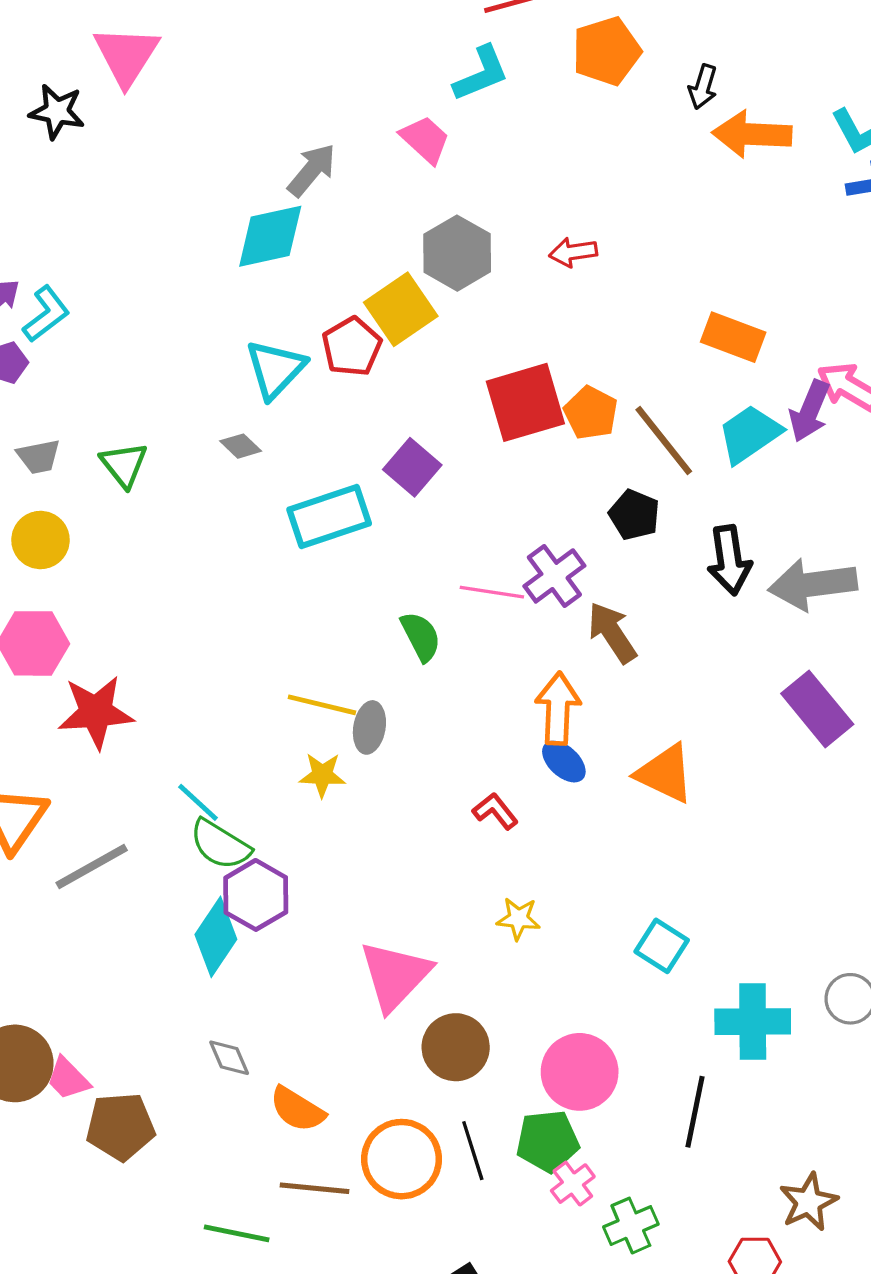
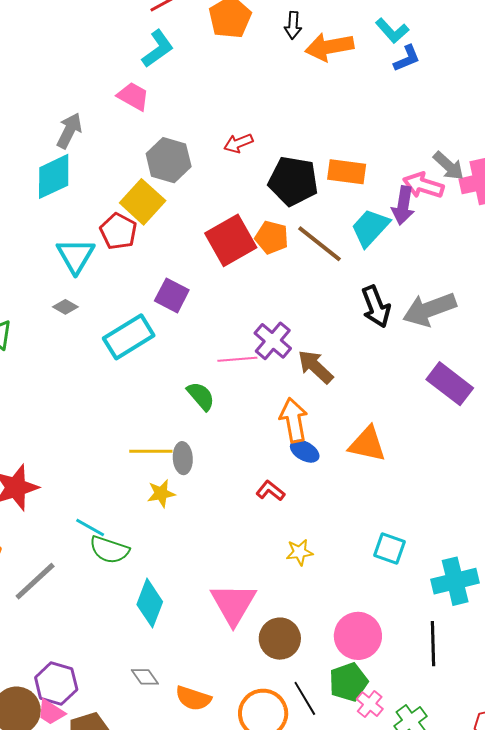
black pentagon: (634, 515) -> (293, 181), moved, size x1.6
purple hexagon: (256, 895) -> (56, 684), moved
cyan diamond: (216, 937) -> (150, 603), moved

